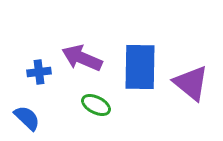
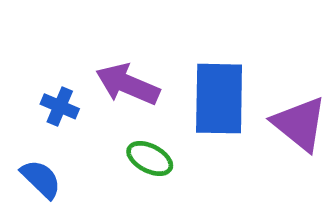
blue cross: (39, 72) -> (60, 106), turned 30

